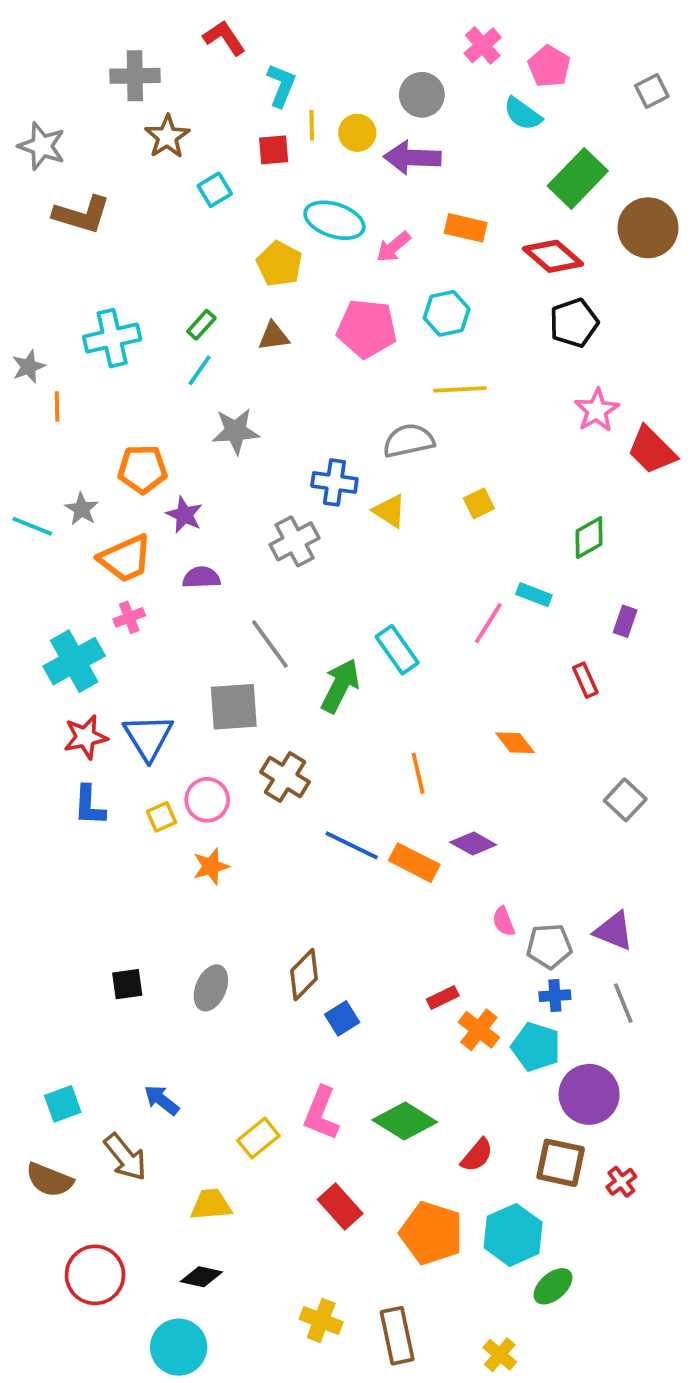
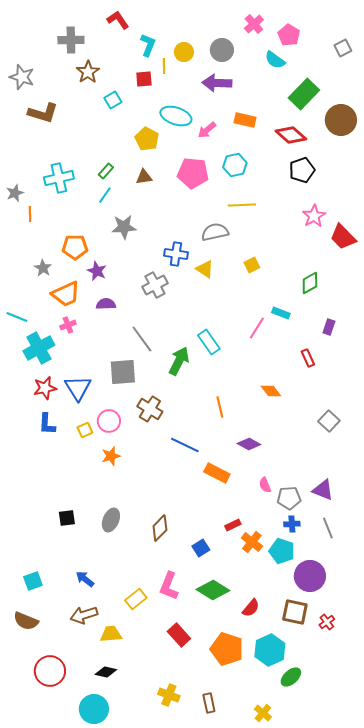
yellow circle: (357, 133) -> (184, 52), moved
cyan line: (32, 526) -> (17, 317), moved
orange rectangle: (414, 863) -> (217, 473), moved
brown diamond: (304, 975) -> (160, 528), moved
blue square: (342, 1018) -> (201, 548), moved
brown arrow: (125, 1157) -> (84, 615), moved, turned 112
brown rectangle: (397, 1336) -> (209, 703), size x0.7

